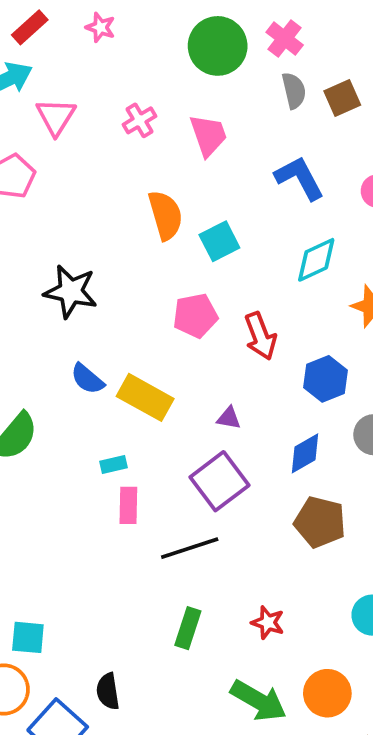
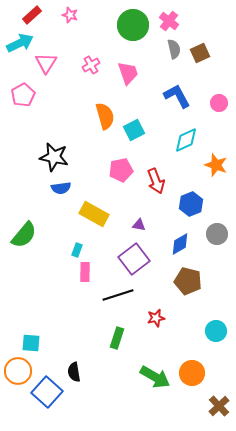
blue semicircle: (87, 379) -> (61, 188), moved, turned -48
cyan rectangle: (113, 464) -> (77, 250), turned -56
red star: (268, 623) -> (156, 318), moved, turned -30

